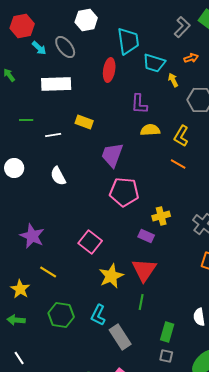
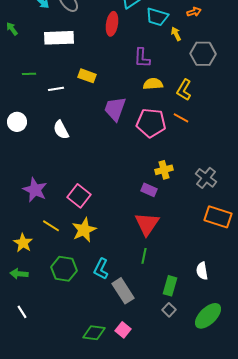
pink pentagon: (124, 192) -> (151, 123), moved
pink square: (90, 242) -> (79, 196), moved
yellow star: (111, 276) -> (84, 230), moved
gray square: (166, 356) -> (169, 310), turned 32

